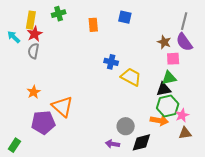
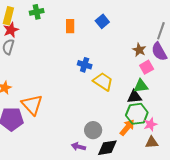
blue square: (125, 17) -> (102, 21), turned 32
pink square: (173, 59) -> (147, 67), turned -32
orange arrow: (159, 120) -> (127, 127), turned -66

